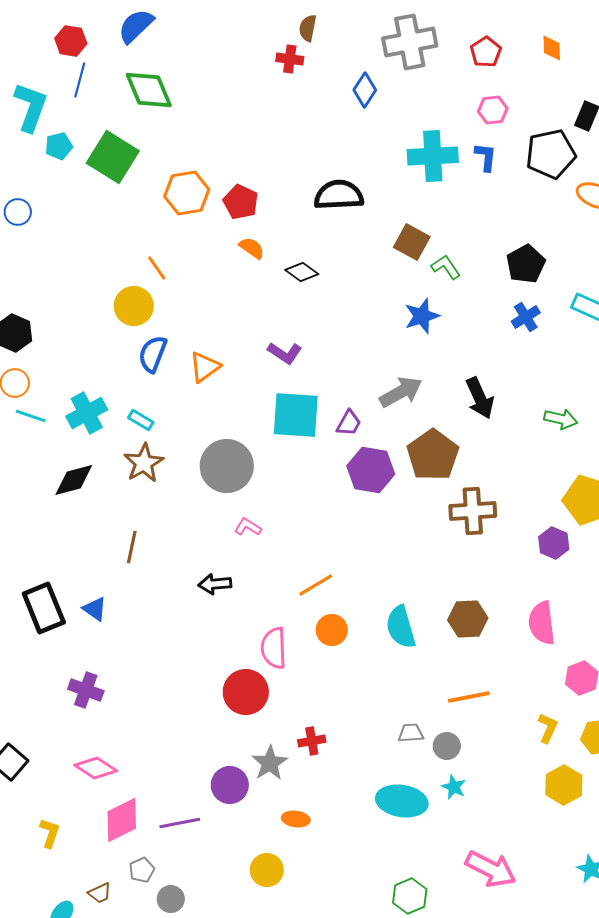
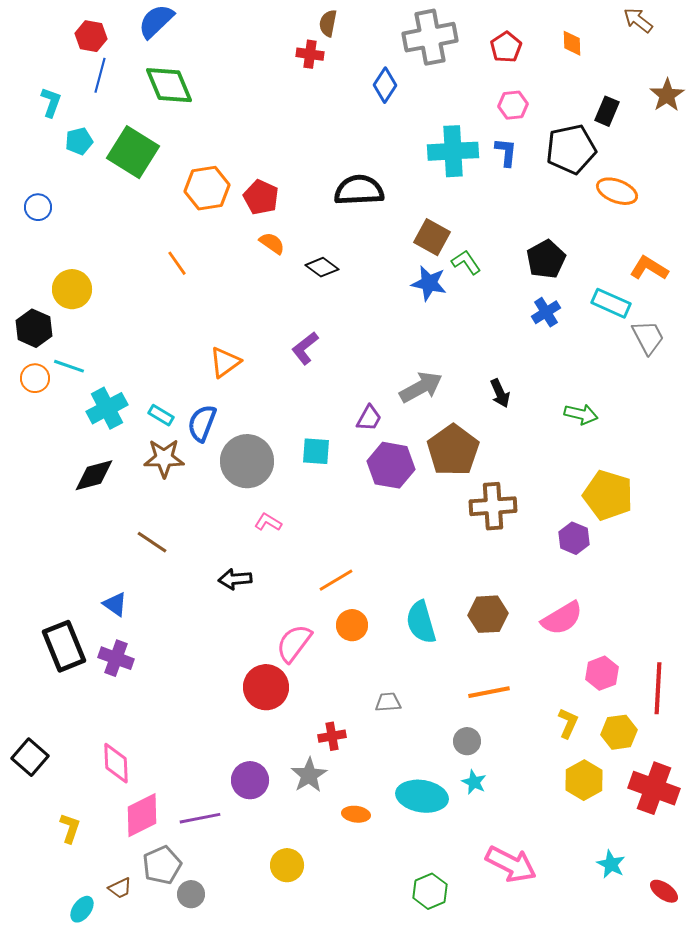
cyan L-shape: (31, 107) -> (51, 102), size x0.6
yellow circle: (134, 306) -> (72, 289), moved
blue star: (422, 316) -> (429, 283), moved, turned 30
purple L-shape: (285, 353) -> (305, 348), turned 108
blue semicircle: (153, 354) -> (202, 423), moved
black arrow: (480, 398) -> (500, 393), size x0.7
cyan square: (296, 415) -> (316, 451), moved, size x0.6
cyan line: (31, 416) -> (69, 366), moved
brown star: (144, 463) -> (164, 458), turned 30
brown line: (132, 547) -> (152, 542), turned -68
black rectangle: (44, 608) -> (64, 646), moved
pink semicircle: (542, 623) -> (562, 618), turned -114
pink semicircle: (274, 648) -> (294, 643), turned 39
purple cross: (86, 690) -> (116, 658), moved
gray trapezoid: (411, 733) -> (388, 702), moved
gray star: (270, 763) -> (309, 775), moved
pink diamond: (96, 768) -> (116, 763), turned 54
orange ellipse: (296, 819) -> (356, 814), moved
gray pentagon: (142, 870) -> (162, 865), size x1.5

